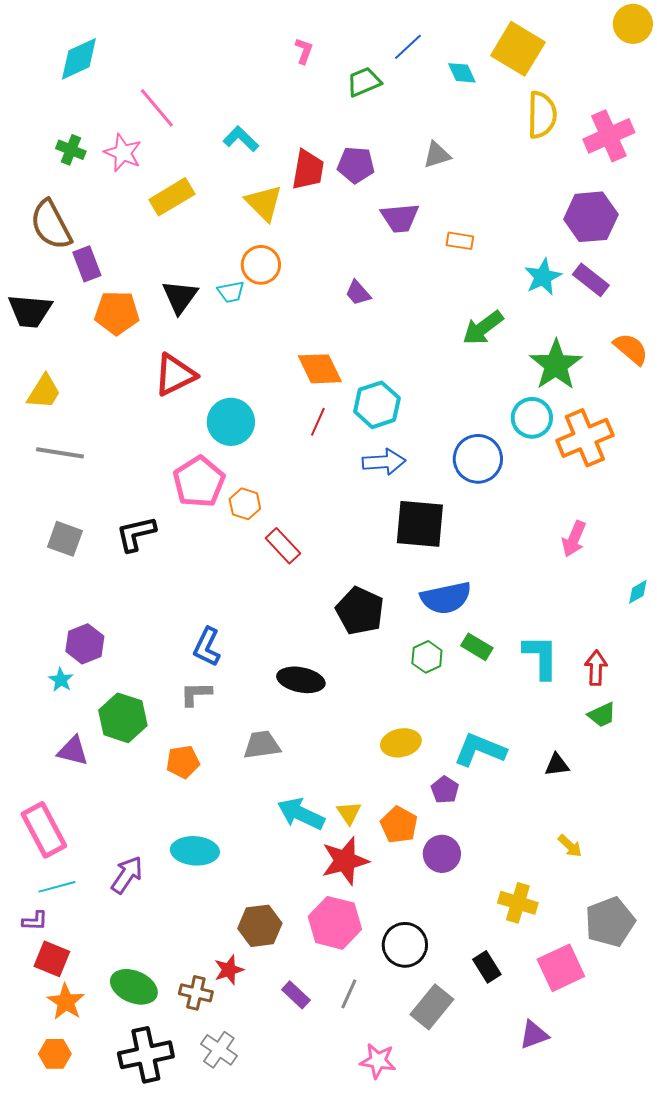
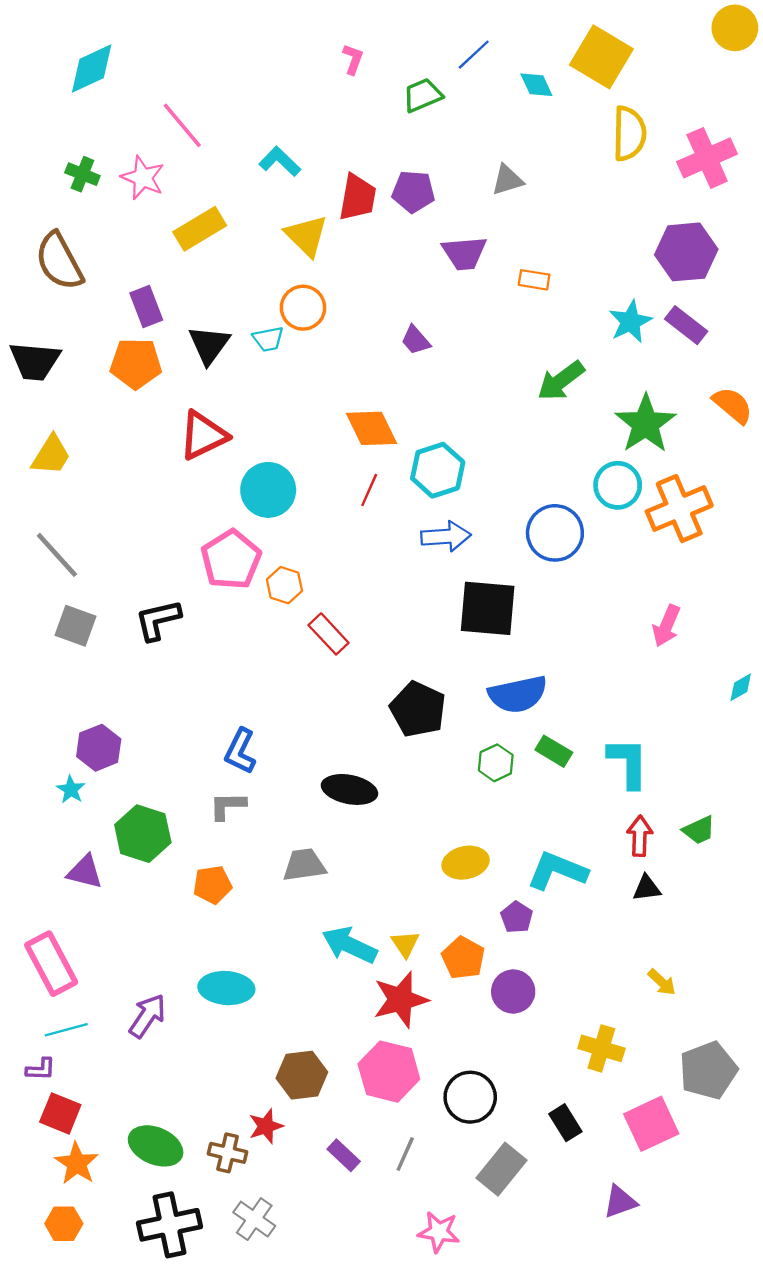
purple rectangle: (87, 264) -> (146, 307), moved
gray line: (60, 453) -> (57, 555), moved, turned 39
red arrow: (596, 668) -> (640, 836), moved

